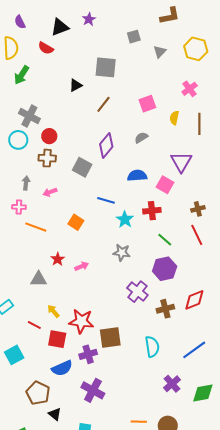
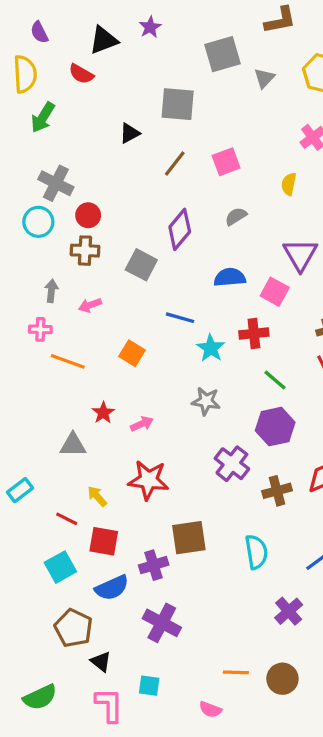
gray square: (134, 37) -> (222, 54), size x1.6
pink square: (147, 104) -> (226, 162), moved
red star: (81, 321) -> (148, 480), moved
cyan square: (14, 355) -> (60, 567), moved

